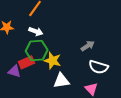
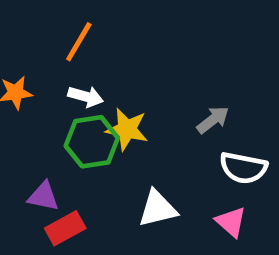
yellow star: (53, 61) -> (127, 129), moved
red rectangle: (27, 62) -> (65, 228), moved

